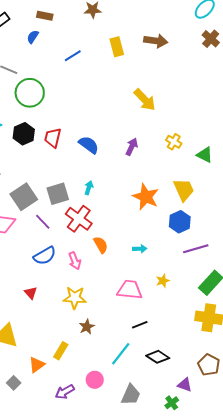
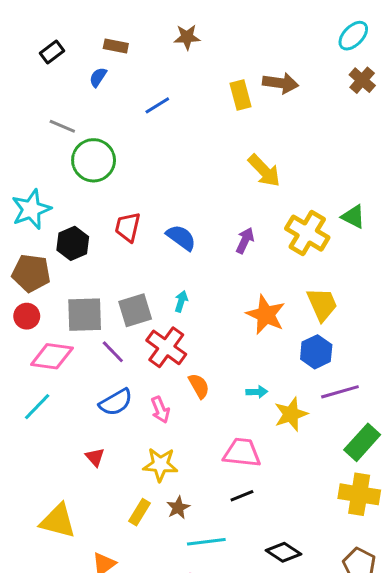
yellow rectangle: (117, 47) -> (240, 95), moved
black hexagon: (24, 134) -> (73, 243), moved
yellow cross: (174, 142) -> (307, 233), size x1.8
green triangle: (205, 155) -> (353, 217), moved
gray square: (24, 197) -> (85, 315), turned 32
yellow star: (163, 281) -> (291, 414), moved, size x1.6
black line: (140, 325) -> (242, 496), moved
yellow rectangle: (61, 351) -> (140, 512), moved
cyan line: (121, 354) -> (206, 542), moved, turned 45

